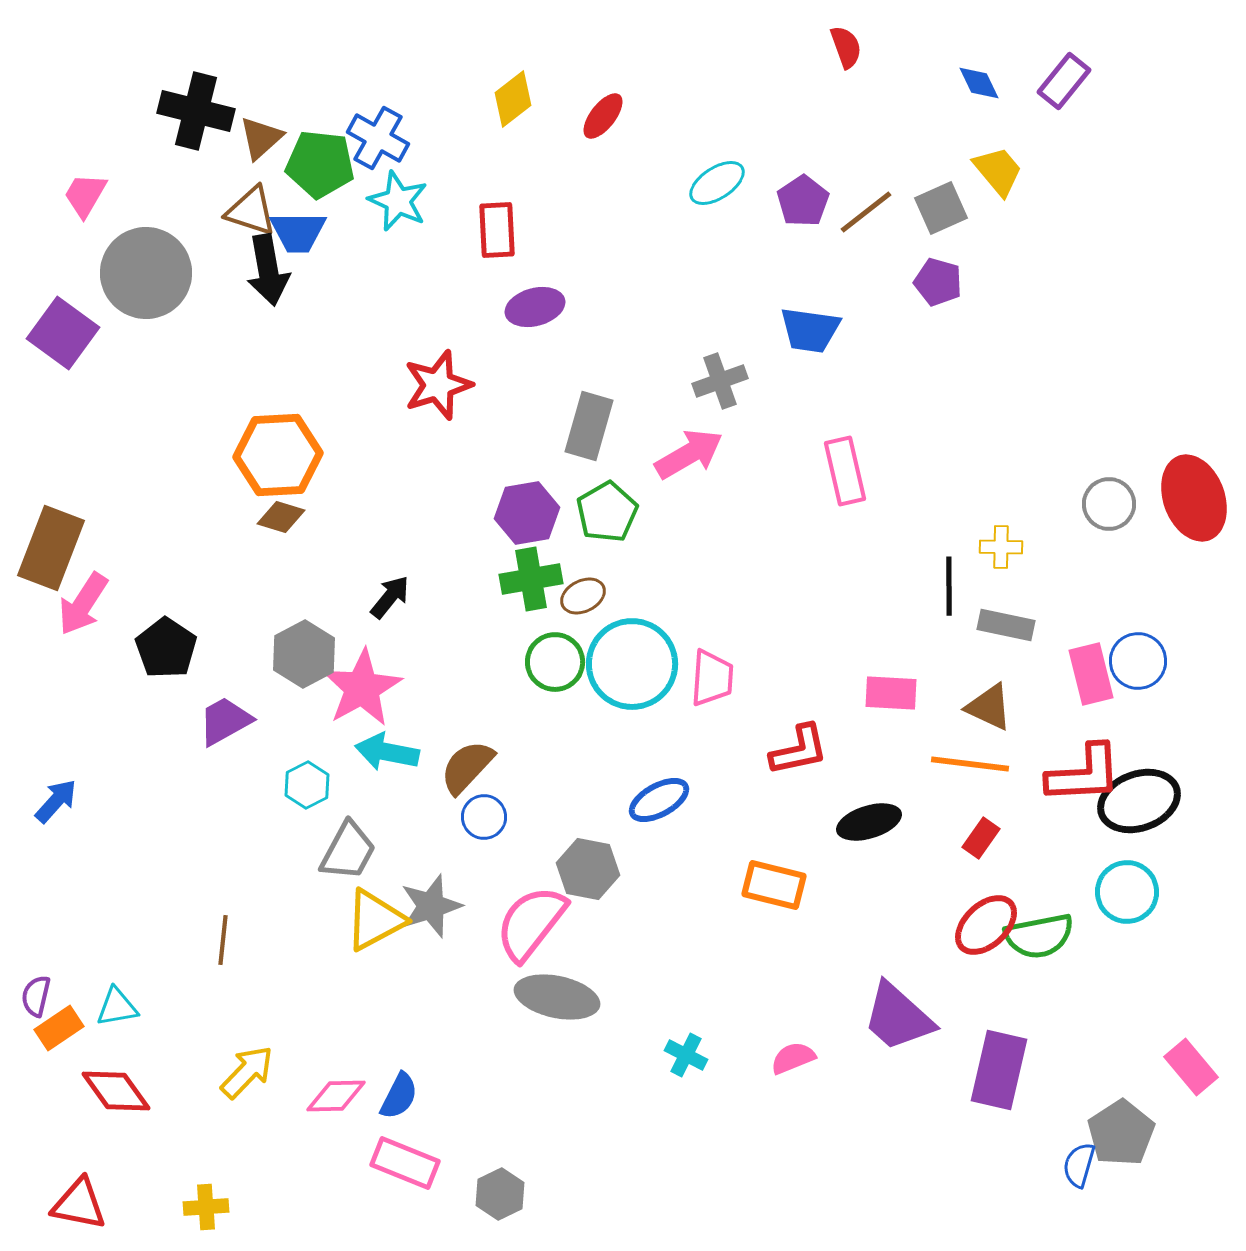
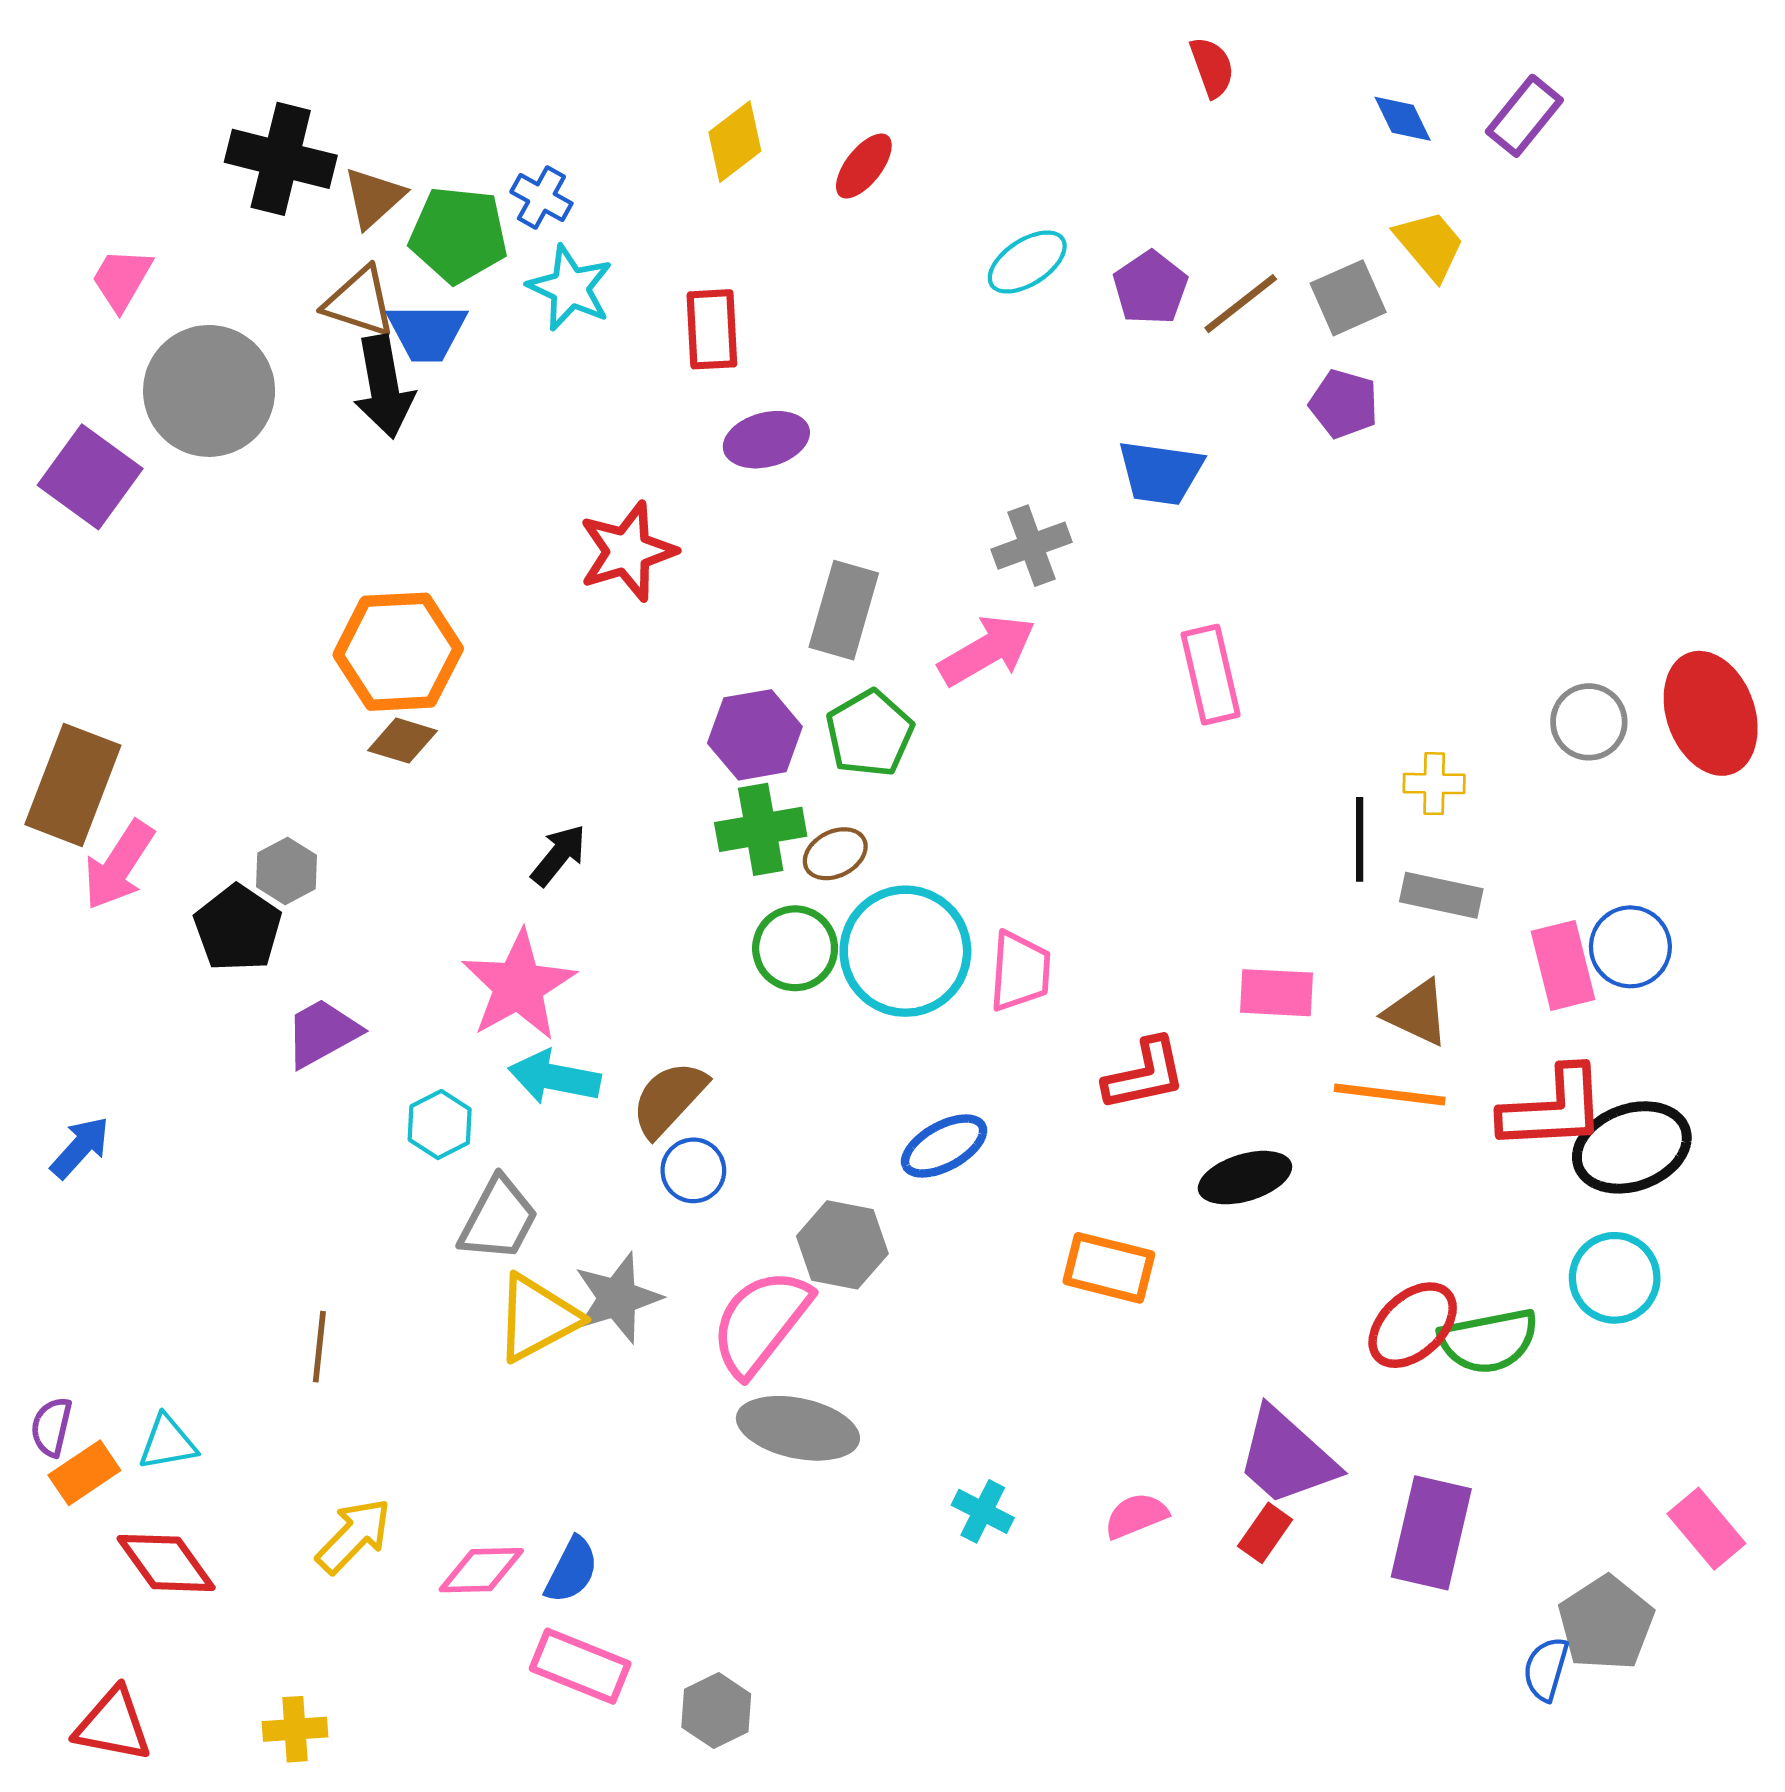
blue cross: (378, 138) -> (541, 198), size x0.7
gray hexagon: (304, 654) -> (286, 871), moved, size x0.7
red rectangle: (981, 838) -> (1265, 1533), moved

